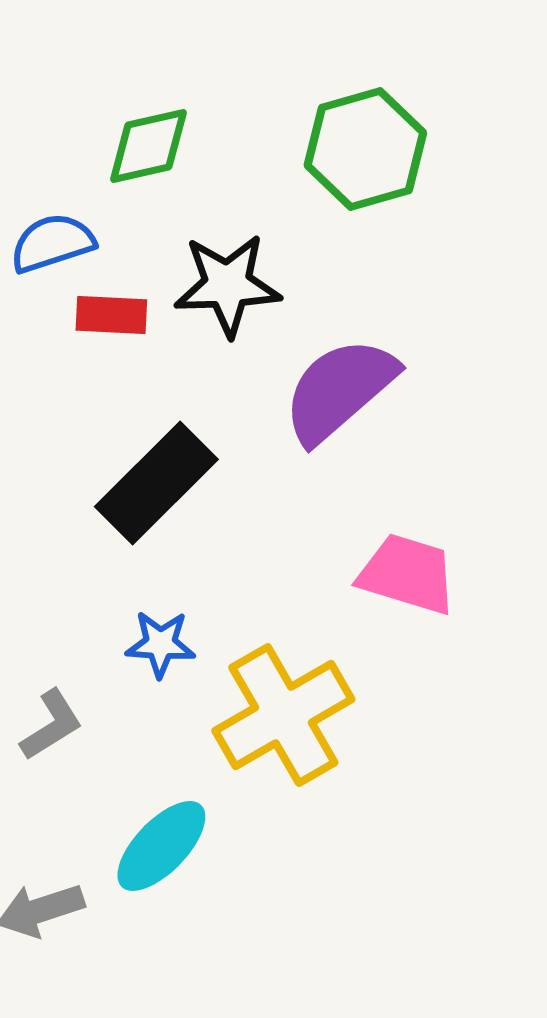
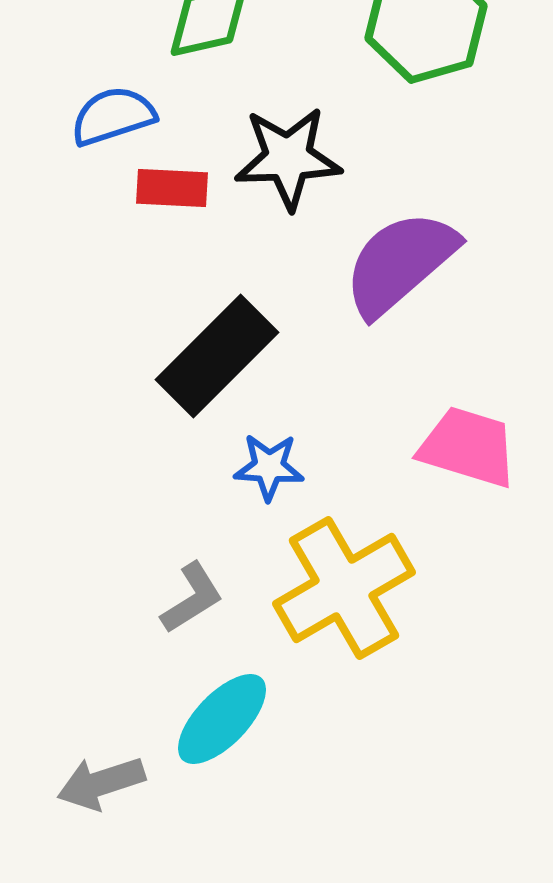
blue star: (160, 644) -> (269, 467), moved
gray L-shape: (51, 725) -> (192, 598), moved

